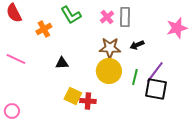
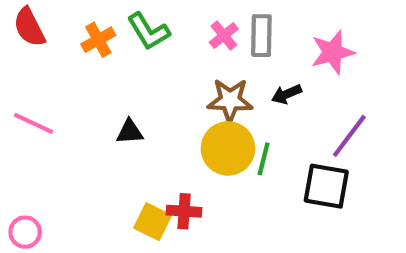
pink star: (177, 28) -> (333, 52), moved
orange cross: (44, 29) -> (98, 40), moved
purple line: (155, 72) -> (349, 136), moved
green line: (135, 77) -> (264, 159), moved
yellow square: (73, 96) -> (153, 222), moved

